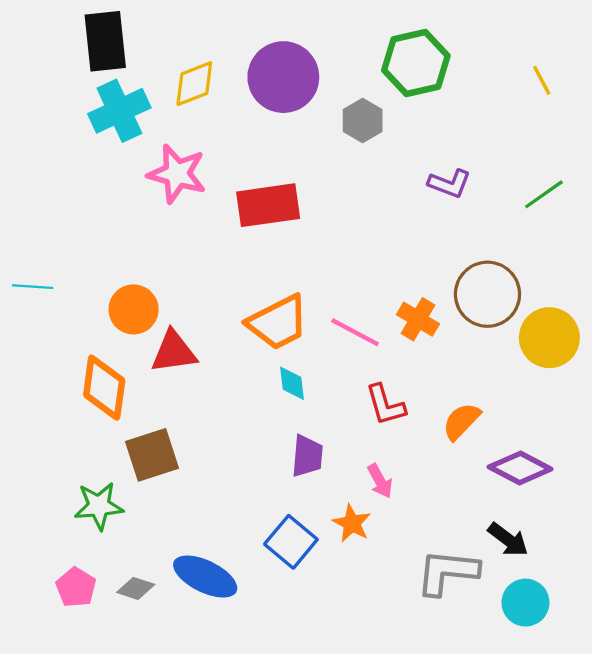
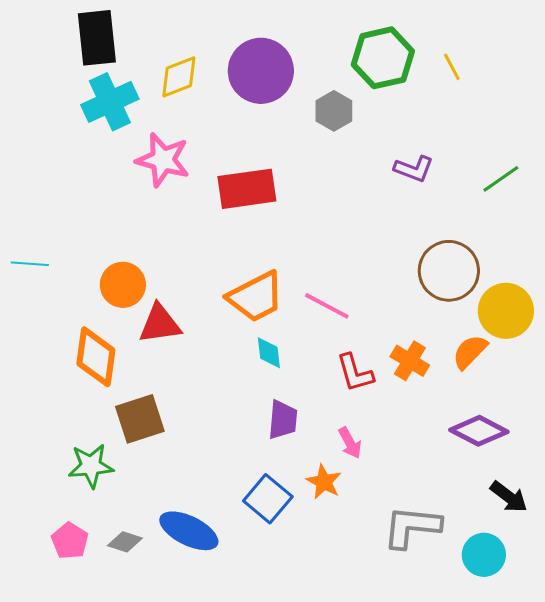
yellow line: (542, 80) -> (452, 67), moved
orange cross: (418, 319) -> (410, 361), moved
orange semicircle: (461, 421) -> (470, 352), moved
black arrow: (508, 540) -> (509, 497), moved

